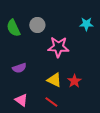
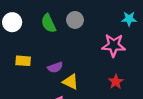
pink star: (58, 47) -> (114, 45), moved
yellow triangle: (54, 80) -> (71, 82), moved

